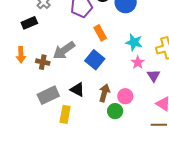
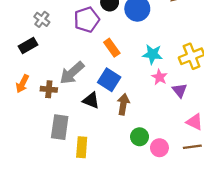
orange arrow: (21, 55) -> (22, 84), turned 35
black triangle: (77, 90) -> (91, 100), moved
brown arrow: (104, 93) -> (123, 104), moved
gray rectangle: (48, 95) -> (60, 127), turned -50
pink circle: (125, 96) -> (159, 148), moved

